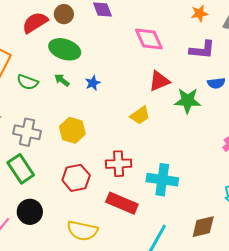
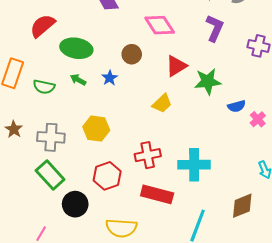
brown circle: (64, 14) -> (132, 54), moved
purple L-shape: (202, 50) -> (215, 28), turned -64
blue semicircle: (216, 83) -> (237, 106), moved
black circle: (30, 212) -> (75, 204), moved

